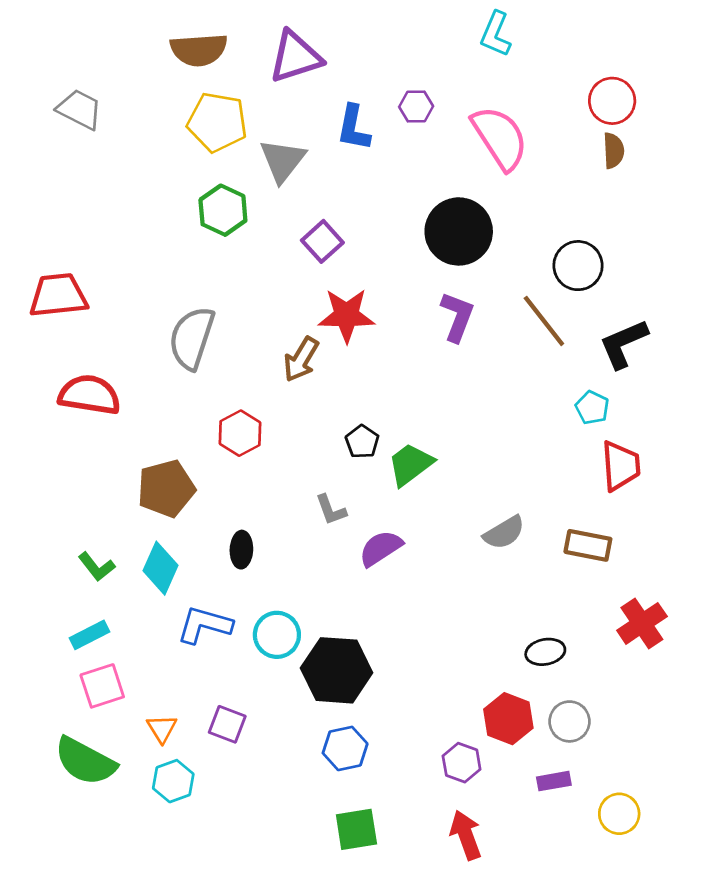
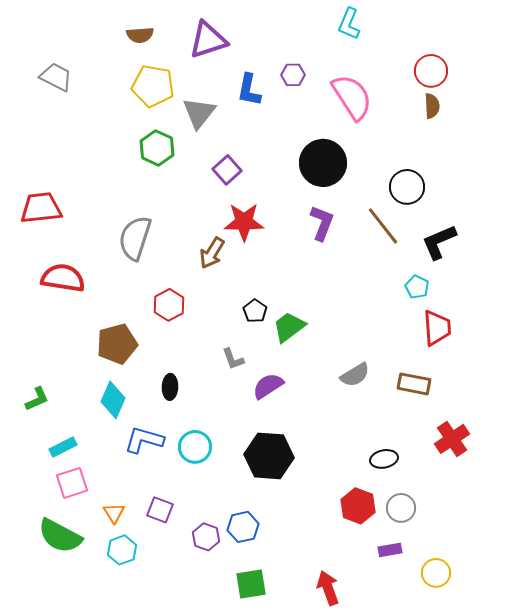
brown semicircle: (199, 50) -> (140, 35), size x0.7
green L-shape: (97, 567) -> (37, 399), moved, turned -76
black hexagon: (337, 670) -> (269, 456), moved
purple hexagon: (462, 763) -> (206, 537), moved

